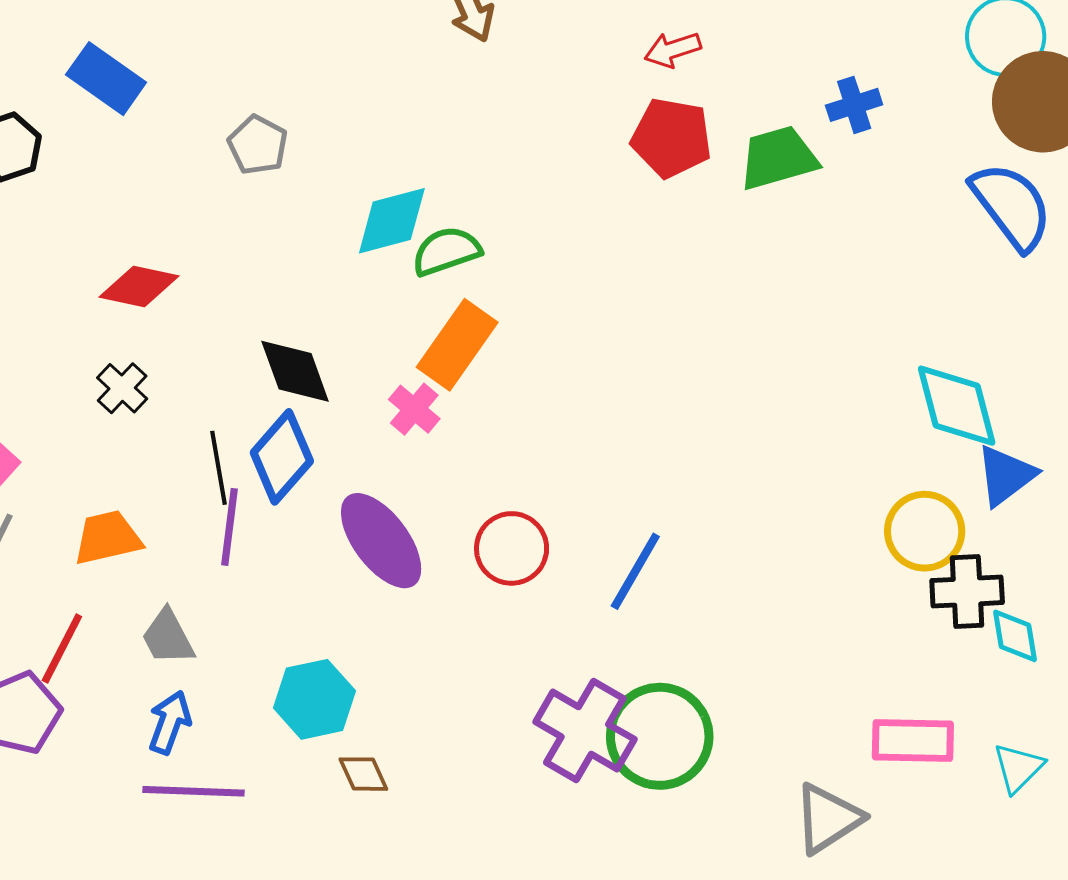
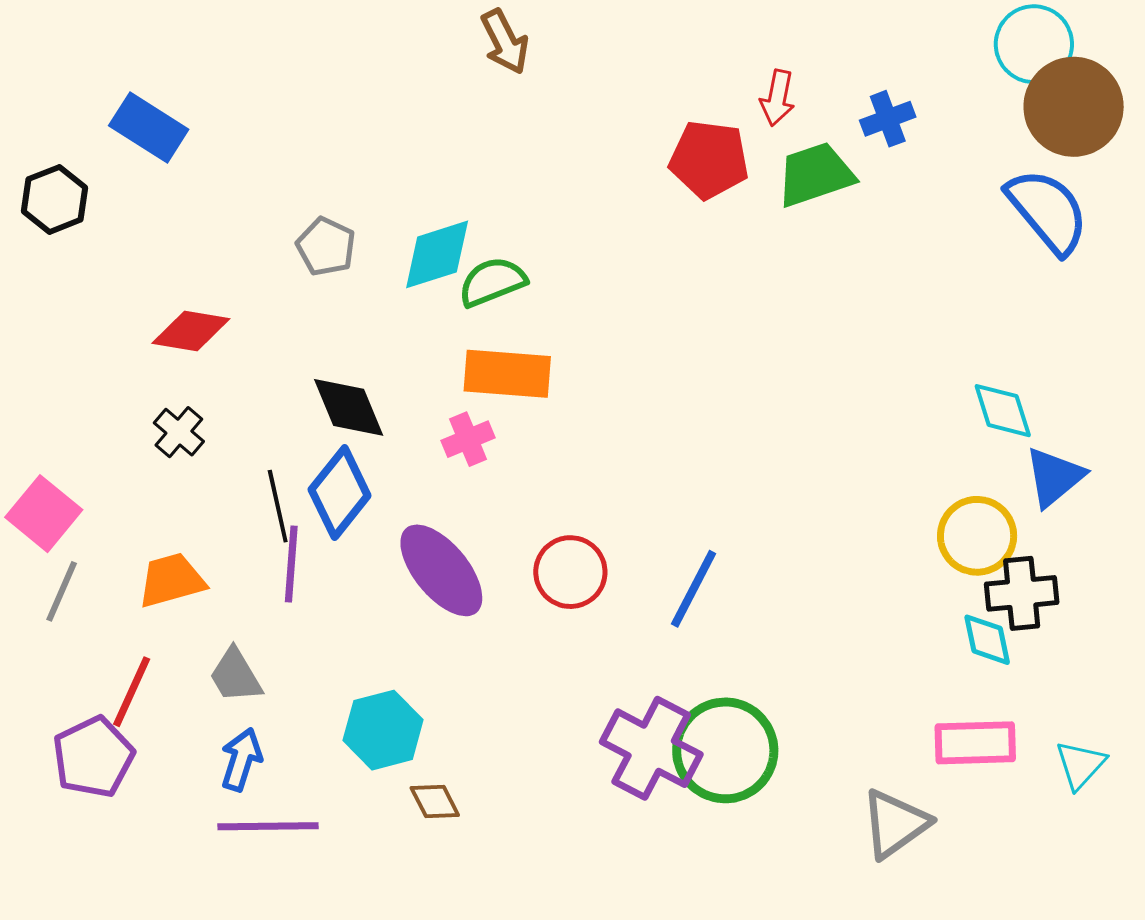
red arrow: (673, 50) -> (777, 98), moved, turned -58
gray pentagon: (258, 145) -> (326, 247), moved
orange rectangle: (457, 345) -> (507, 374), turned 62
cyan diamond: (957, 406) -> (1003, 411), size x0.7
pink cross: (414, 409) -> (468, 439), turned 30
cyan diamond: (1015, 636) -> (987, 640), moved

